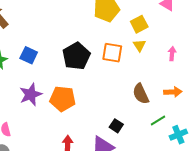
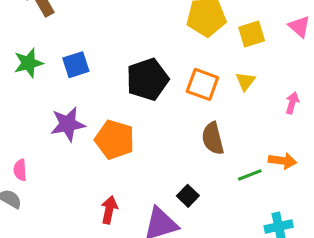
yellow square: (139, 24) -> (252, 34), moved
blue square: (29, 55) -> (76, 65), turned 36
brown semicircle: (141, 94) -> (213, 138), moved
green line: (158, 120) -> (250, 175), moved

